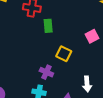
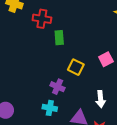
pink square: (92, 36) -> (106, 59), moved

